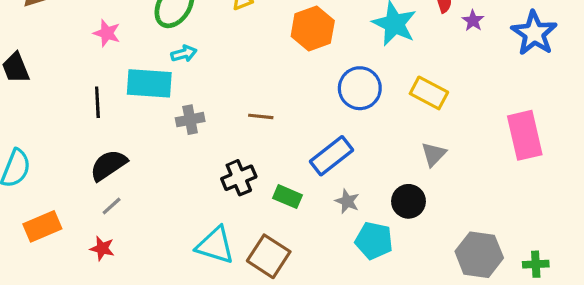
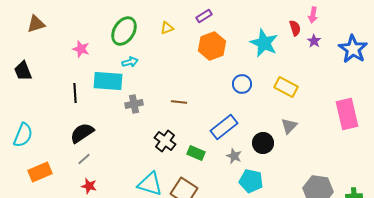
blue circle: (360, 88) -> (242, 84), size x0.7
black cross: (239, 178) -> (165, 141), turned -30
black circle: (408, 201) -> (263, 143), moved
red star: (102, 248) -> (89, 186), moved

